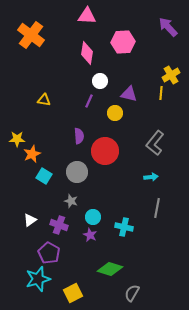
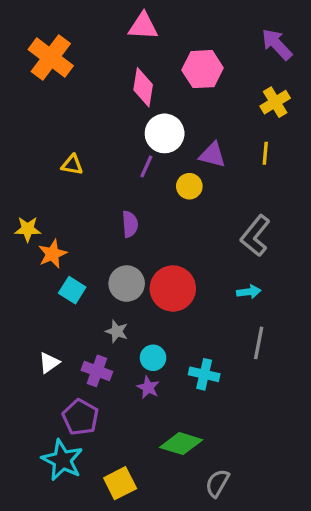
yellow cross: (171, 75) -> (275, 102), moved
white circle: (100, 81) -> (165, 133), size x1.5
red circle: (105, 151) -> (173, 288), moved
cyan star: (38, 279) -> (62, 460), turned -30

